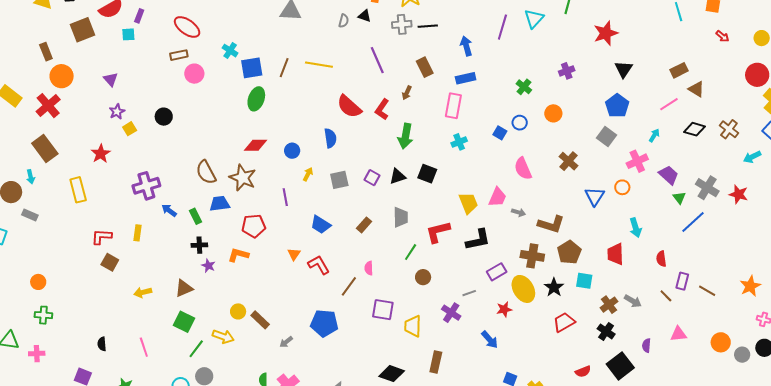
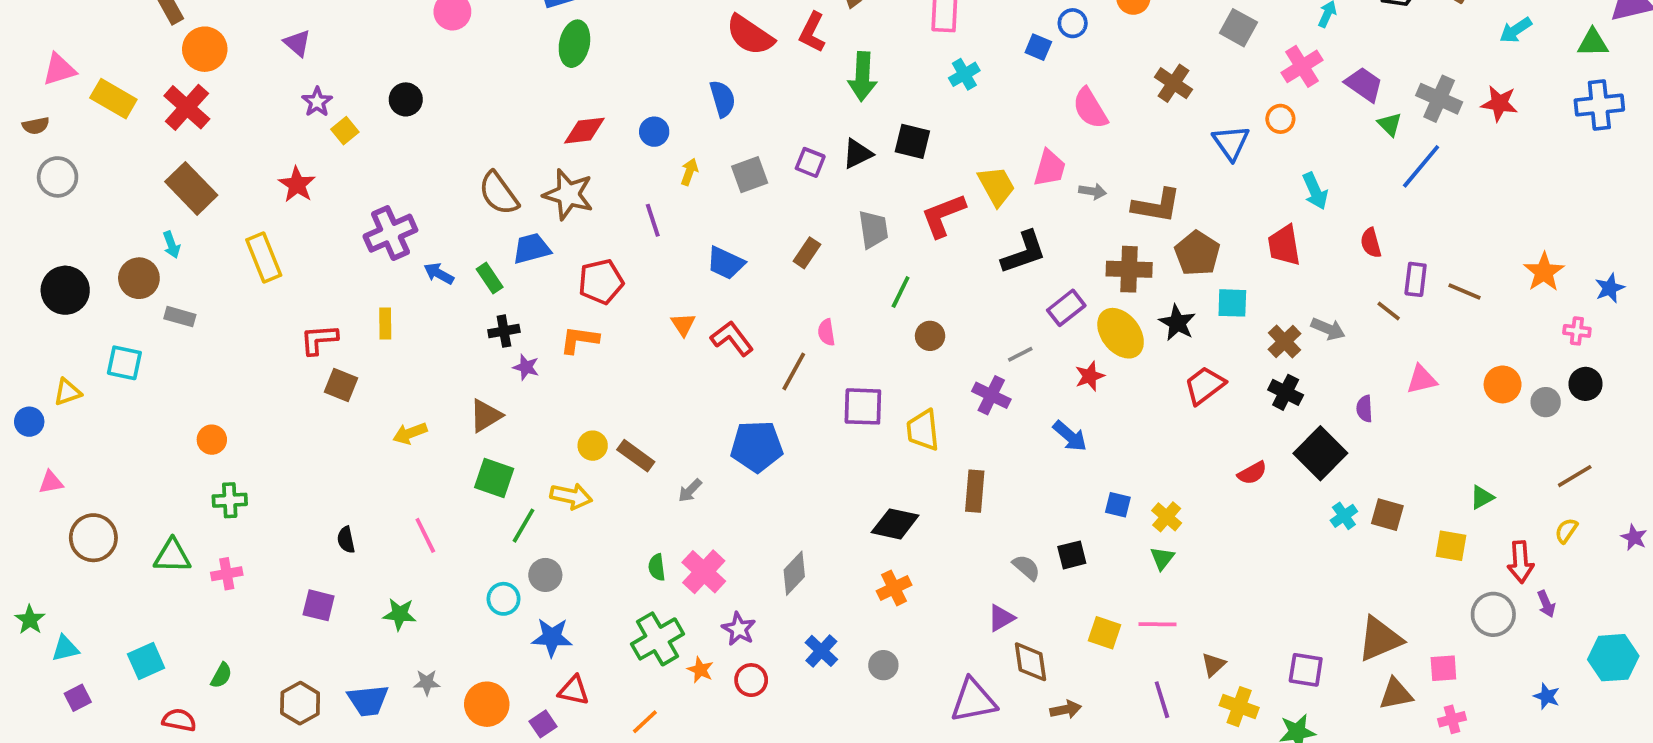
red L-shape: (438, 232) -> (943, 215), moved

